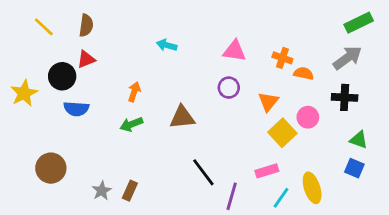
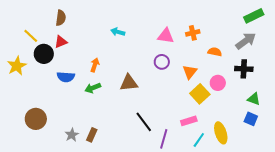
yellow line: (44, 27) -> (31, 36), moved
orange cross: (282, 58) -> (193, 33), moved, turned -32
blue semicircle: (76, 109) -> (66, 77), moved

